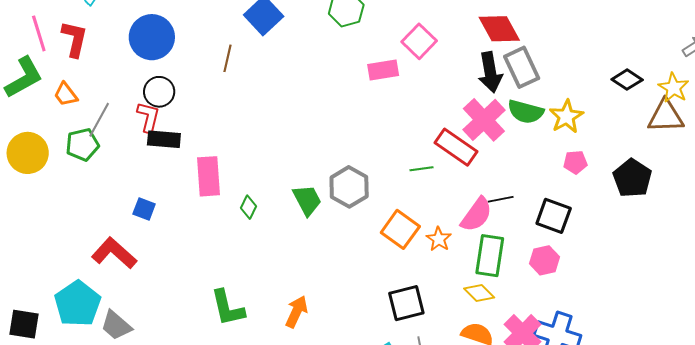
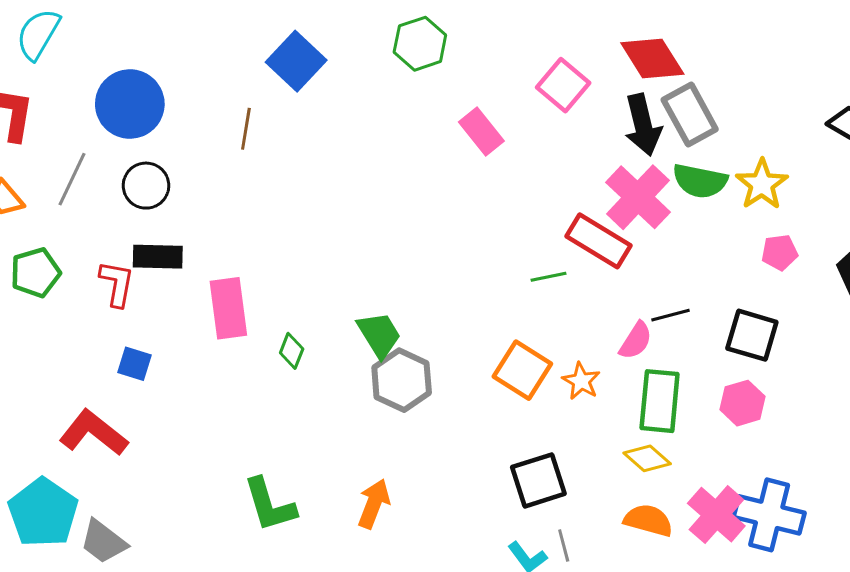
pink square: (419, 41) -> (563, 85), moved
pink rectangle: (383, 70) -> (481, 132), turned 64
red L-shape: (148, 117) -> (117, 284), moved
gray line: (99, 120) -> (72, 179), moved
gray hexagon: (349, 187) -> (402, 380), moved
pink semicircle: (477, 215) -> (636, 341), size x0.7

